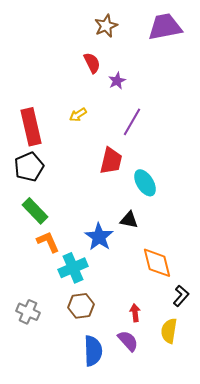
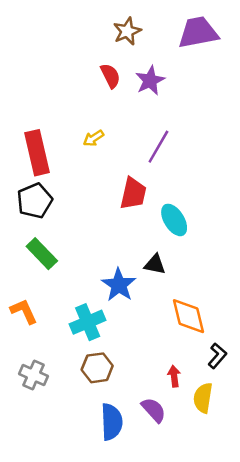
purple star: (117, 81) -> (150, 81), moved, size x1.4
orange L-shape: (48, 242) -> (24, 311), moved
red arrow: (135, 313) -> (174, 376), moved

